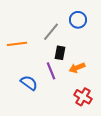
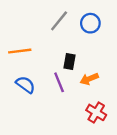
gray line: (51, 32) -> (59, 21), moved
blue semicircle: (29, 83) -> (25, 85), moved

